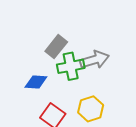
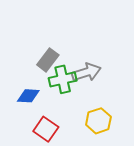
yellow hexagon: (91, 109) -> (98, 121), moved

